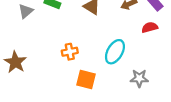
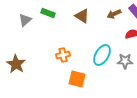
gray star: (139, 78) -> (125, 61), moved

